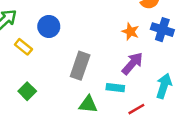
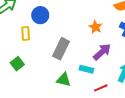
orange star: (130, 32) -> (96, 27), moved
yellow rectangle: (23, 47) -> (26, 33), moved, turned 40

